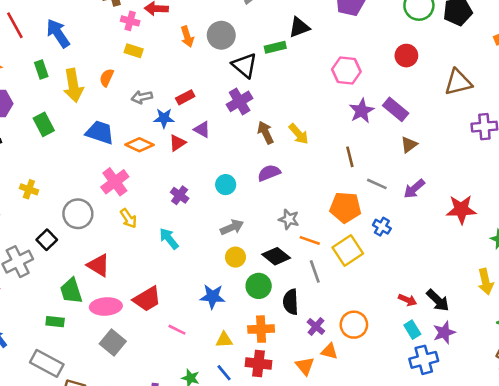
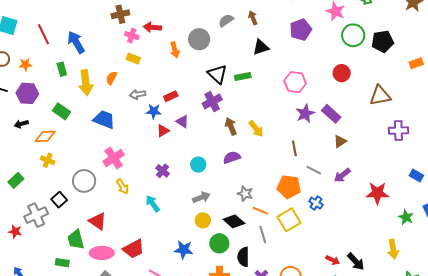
gray circle: (221, 35) -> (199, 39), moved
green rectangle: (275, 47) -> (243, 77), moved
green rectangle: (44, 124) -> (61, 111), turned -30
orange diamond: (139, 145) -> (45, 136), moved, turned -30

